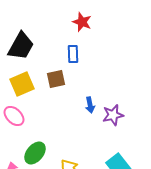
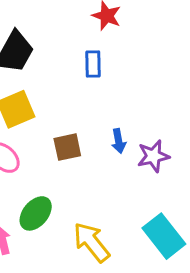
brown square: (56, 79) -> (67, 147), moved

